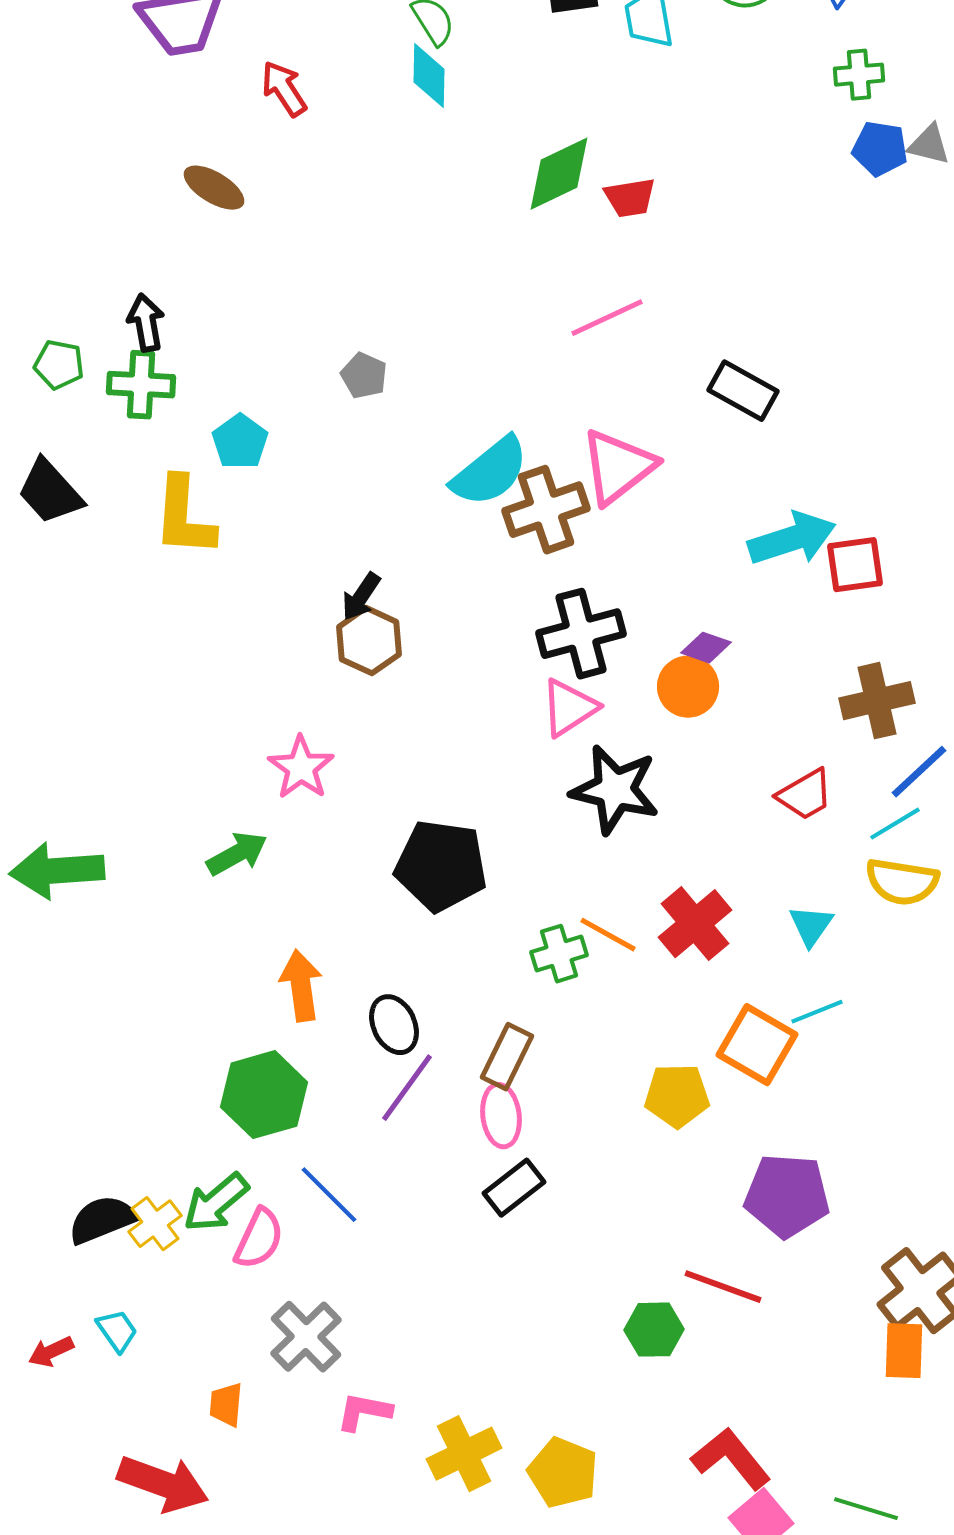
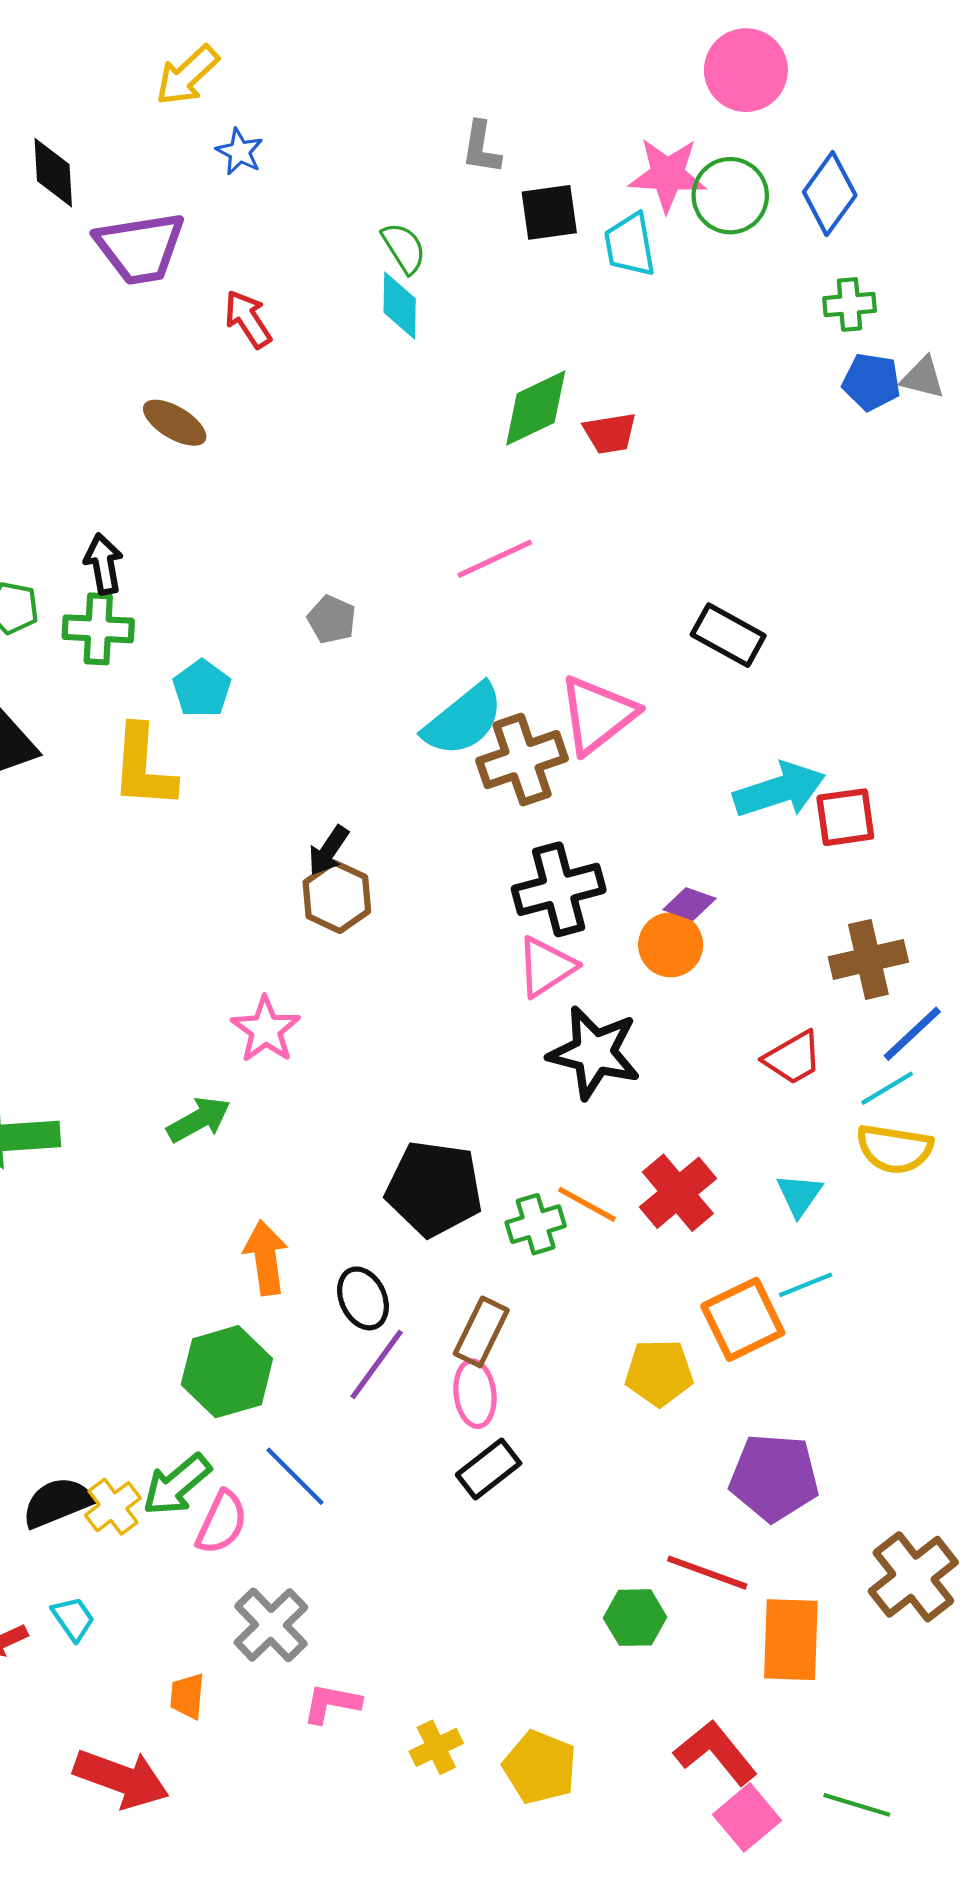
pink line: (607, 318) -> (495, 559), moved
black pentagon: (441, 866) -> (434, 1189), moved
orange square: (757, 1045) -> (743, 1319), turned 34
orange rectangle: (904, 1351) -> (791, 1640), moved, size x1.4
yellow cross: (464, 1454) -> (436, 1747), size x0.7

